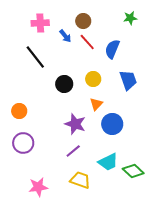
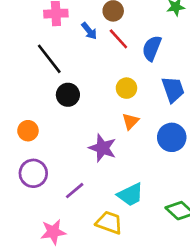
black circle: (64, 84) -> (68, 95), moved
blue circle: (112, 124) -> (172, 137), moved
purple line: (73, 151) -> (75, 191), moved
cyan trapezoid: (108, 162) -> (130, 195), moved

